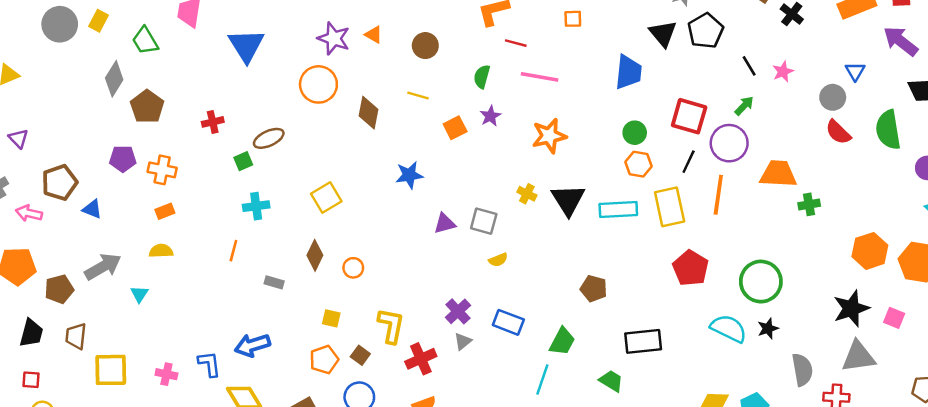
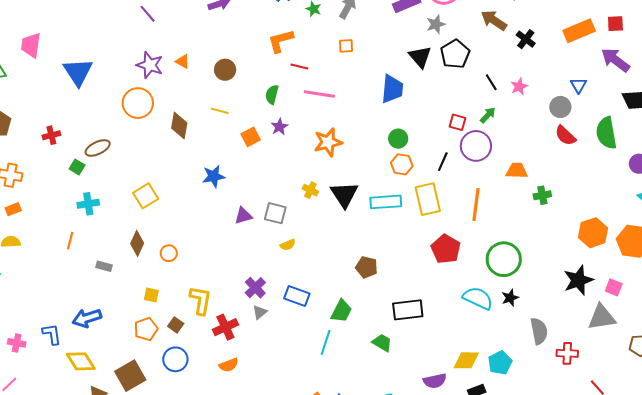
red square: (689, 116) -> (457, 122), moved, size x0.6
green square: (243, 161) -> (77, 167), turned -35
orange trapezoid: (778, 174) -> (517, 171), size x0.7
orange line: (718, 195) -> (476, 205), moved
gray triangle: (858, 357) -> (602, 317), moved

